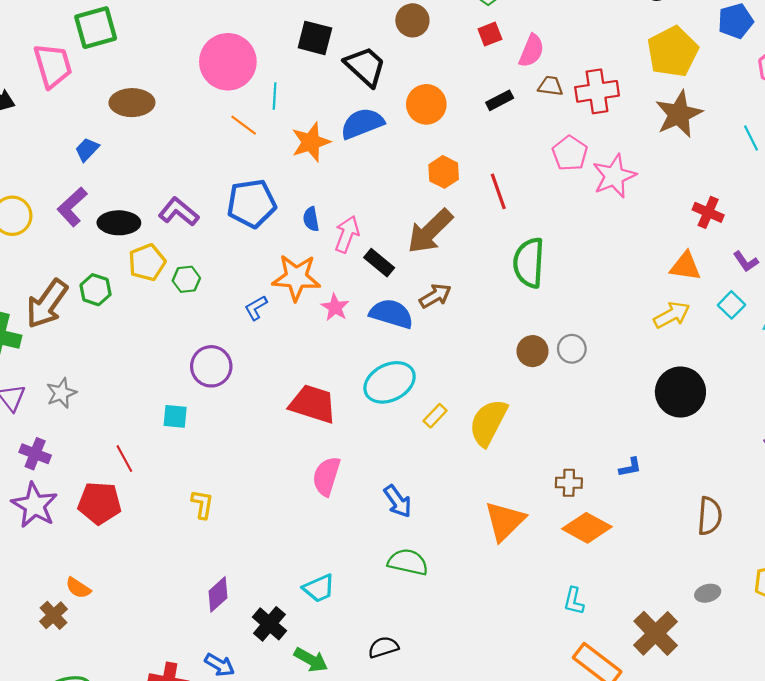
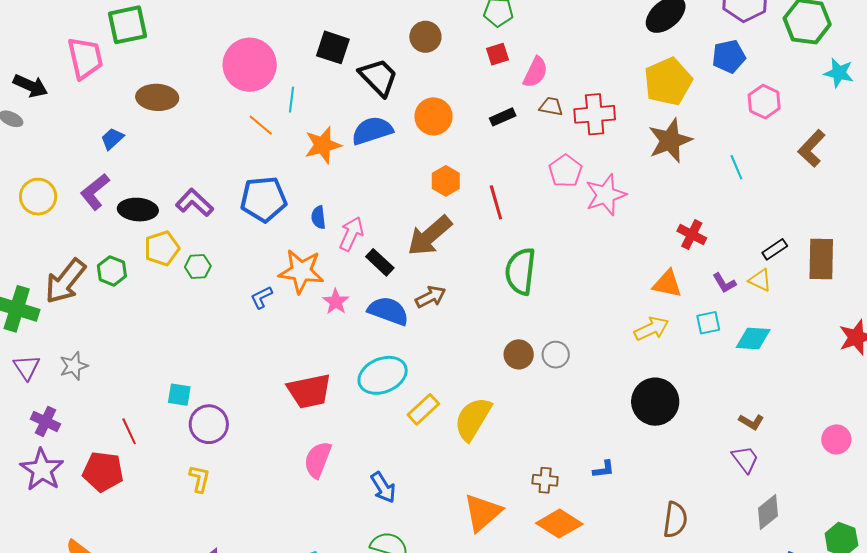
cyan square: (732, 305) -> (708, 323), turned 30
purple circle: (211, 366) -> (209, 424), moved
red trapezoid: (313, 404) -> (309, 391), turned 147
yellow rectangle: (435, 416) -> (423, 409), size x1.4

